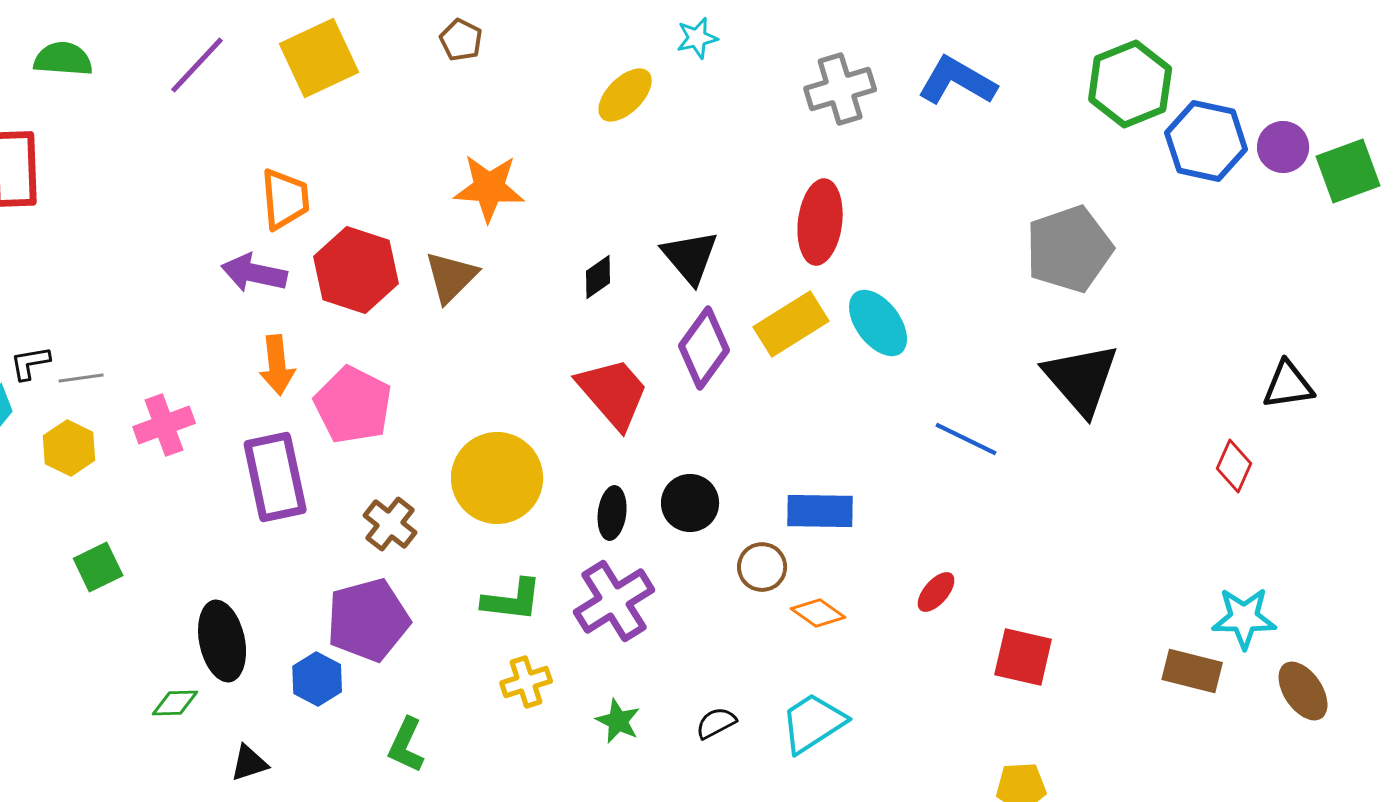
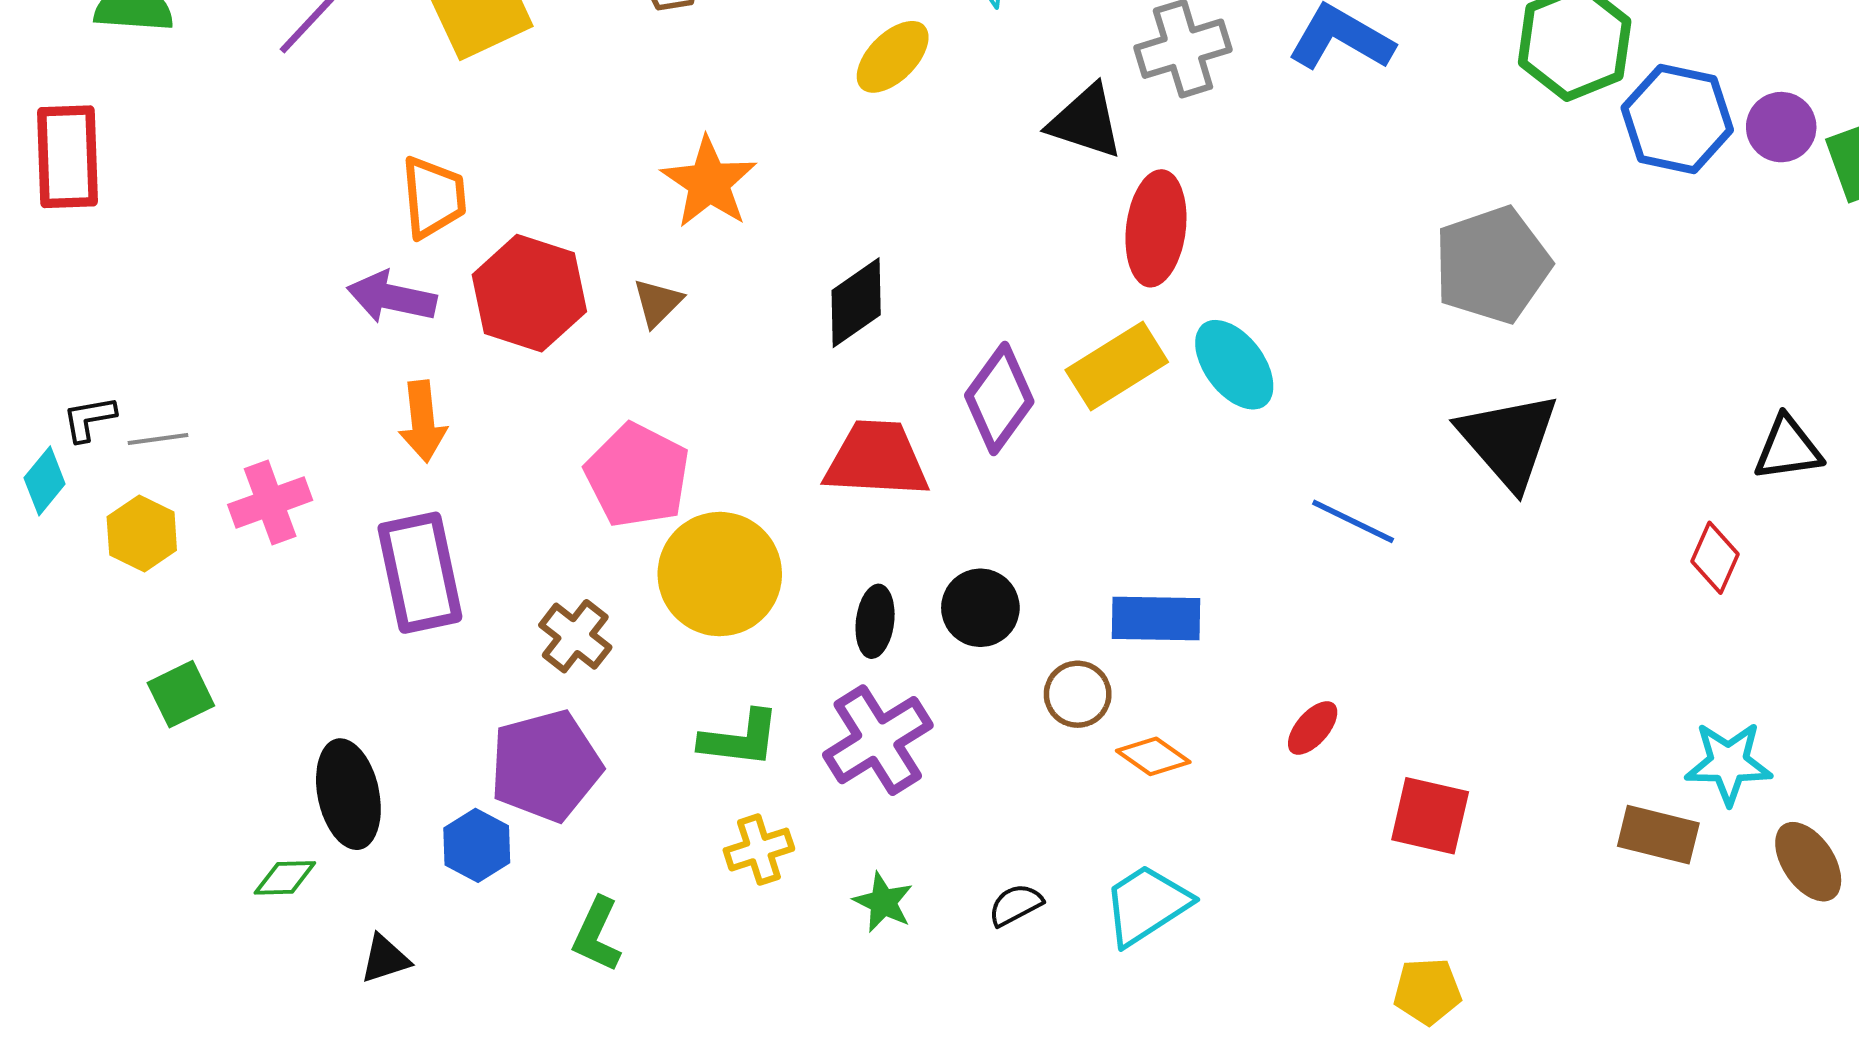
orange star: (489, 188) -> (709, 182), turned 30
black triangle: (690, 257) -> (1086, 122), moved, turned -32
brown triangle: (451, 277) -> (658, 303), size x0.7
black diamond: (598, 277) -> (856, 303), size x1.5
red trapezoid: (613, 393) -> (876, 459), turned -46
pink pentagon: (353, 405) -> (637, 475), moved

